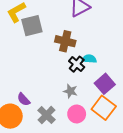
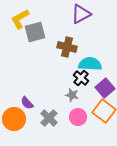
cyan semicircle: (89, 59) -> (90, 64), size x1.6
black cross: (77, 64) -> (81, 78), moved

